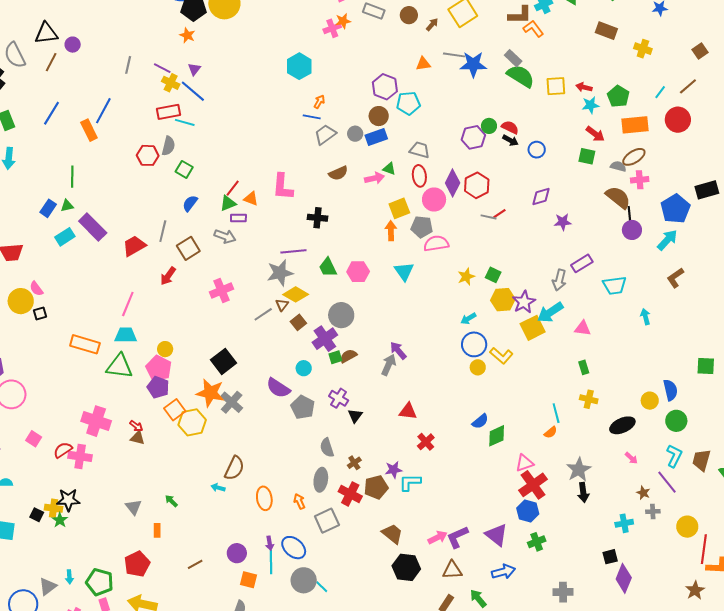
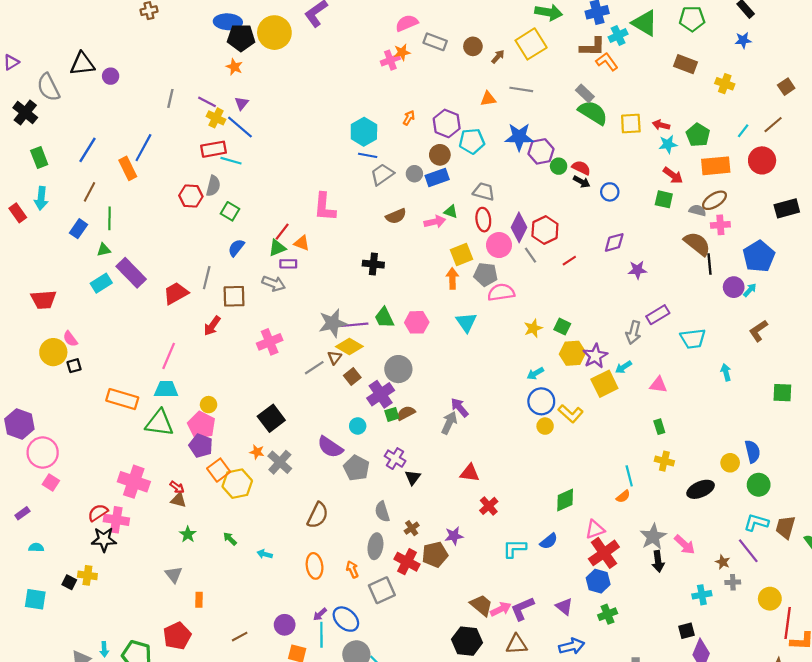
brown line: (51, 62) -> (90, 192), moved
blue star: (473, 64) -> (519, 137), moved
cyan hexagon: (299, 66) -> (364, 132), moved
orange arrow: (319, 102) -> (409, 118), moved
purple hexagon: (473, 137) -> (541, 151), moved
pink L-shape: (283, 187) -> (325, 207), moved
black rectangle: (707, 190) -> (787, 208), moved
blue rectangle: (48, 208) -> (79, 229), moved
gray line: (489, 217) -> (530, 255), moved, turned 42
purple circle: (632, 230) -> (734, 287), moved
cyan arrow: (667, 240) -> (750, 290), size x0.6
brown square: (188, 248) -> (234, 296), turned 30
purple line: (293, 251) -> (354, 325), moved
cyan arrow: (550, 312) -> (623, 367), size x0.6
green square: (706, 366) -> (782, 393), moved
orange star: (210, 393) -> (257, 452), size x0.5
blue semicircle: (480, 421) -> (549, 541), moved
pink square: (34, 439) -> (51, 482), moved
cyan L-shape: (674, 456) -> (756, 523), turned -100
pink arrow: (631, 458) -> (685, 545), moved, size x1.5
brown semicircle: (234, 468) -> (318, 515), moved
cyan L-shape: (410, 482) -> (514, 548), moved
black star: (68, 500) -> (104, 539), moved
green arrow: (171, 501) -> (230, 539), moved
green star: (60, 520) -> (188, 534), moved
brown trapezoid: (392, 534) -> (481, 605), moved
purple triangle: (496, 535) -> (564, 607), size x0.7
purple arrow: (270, 543) -> (320, 614), turned 56

